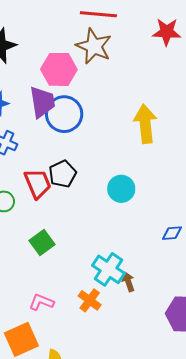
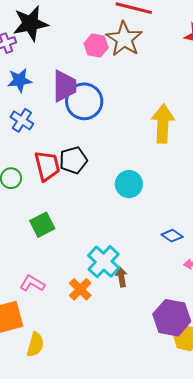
pink hexagon: (59, 69) -> (96, 46), moved, size x0.7
blue diamond: (172, 233) -> (172, 236), turned 30

